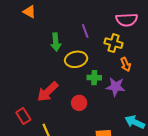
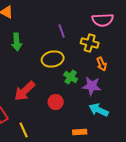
green arrow: (56, 42) -> (17, 42), moved
green cross: (94, 78) -> (71, 77), turned 32
cyan arrow: (135, 122) -> (99, 110), moved

